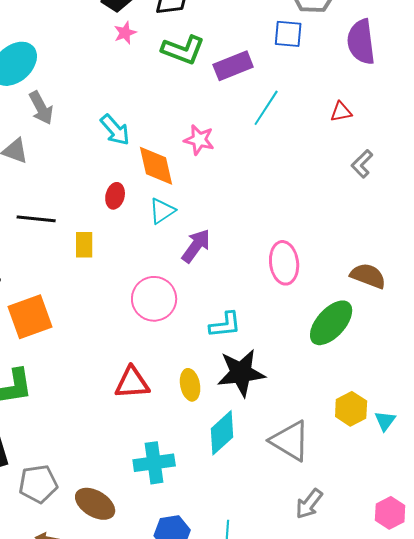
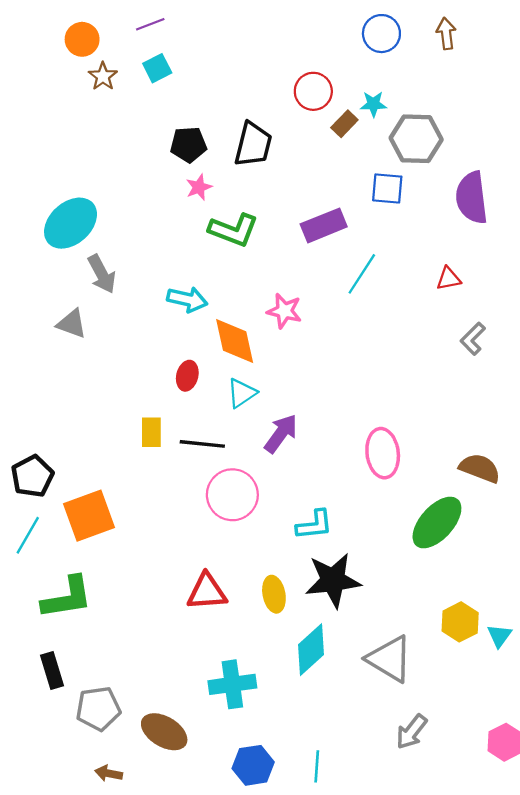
green L-shape: (183, 50) -> (234, 230), moved
cyan arrow: (115, 130) -> (187, 299), turned -36
black line: (36, 219) -> (202, 444), moved

